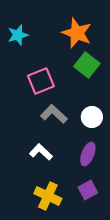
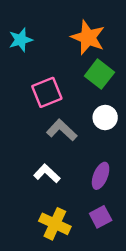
white circle: (92, 117) -> (105, 118), moved

